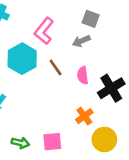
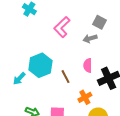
cyan hexagon: (22, 59) -> (40, 65), moved
brown line: (56, 68) -> (66, 77), moved

